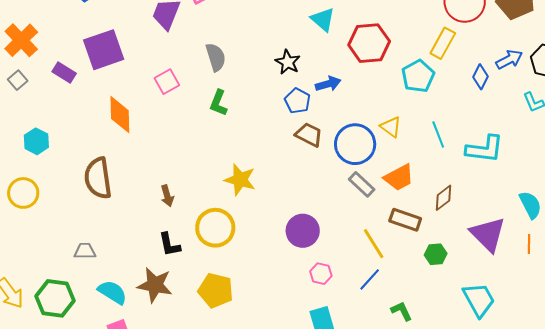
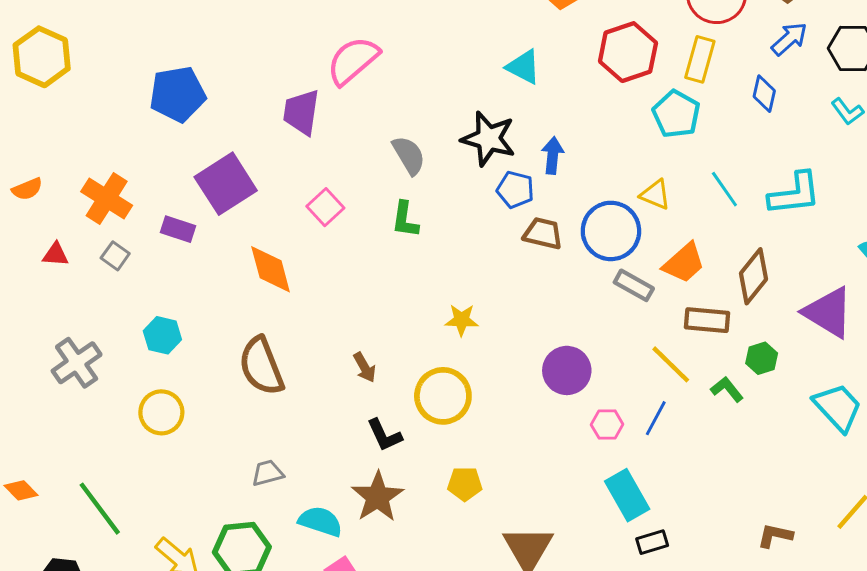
red hexagon: (369, 43) -> (628, 52), moved
gray semicircle: (216, 57) -> (409, 155), moved
blue arrow: (509, 60) -> (789, 39), moved
black star: (288, 62) -> (488, 139), size x1.5
blue arrow: (328, 84) -> (553, 155), turned -55
yellow star: (240, 180) -> (462, 320), size x0.7
brown diamond: (444, 198) -> (753, 276), size x1.4
blue line: (370, 279) -> (656, 418), moved
brown star: (155, 285) -> (378, 497), turned -30
yellow pentagon: (216, 290) -> (465, 484), size x0.7
green L-shape: (402, 311) -> (727, 389), moved

